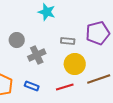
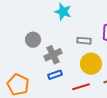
blue rectangle: (32, 86) -> (55, 75), moved, turned -40

